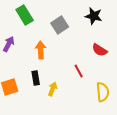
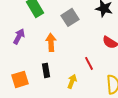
yellow arrow: (53, 89) -> (72, 81), moved

